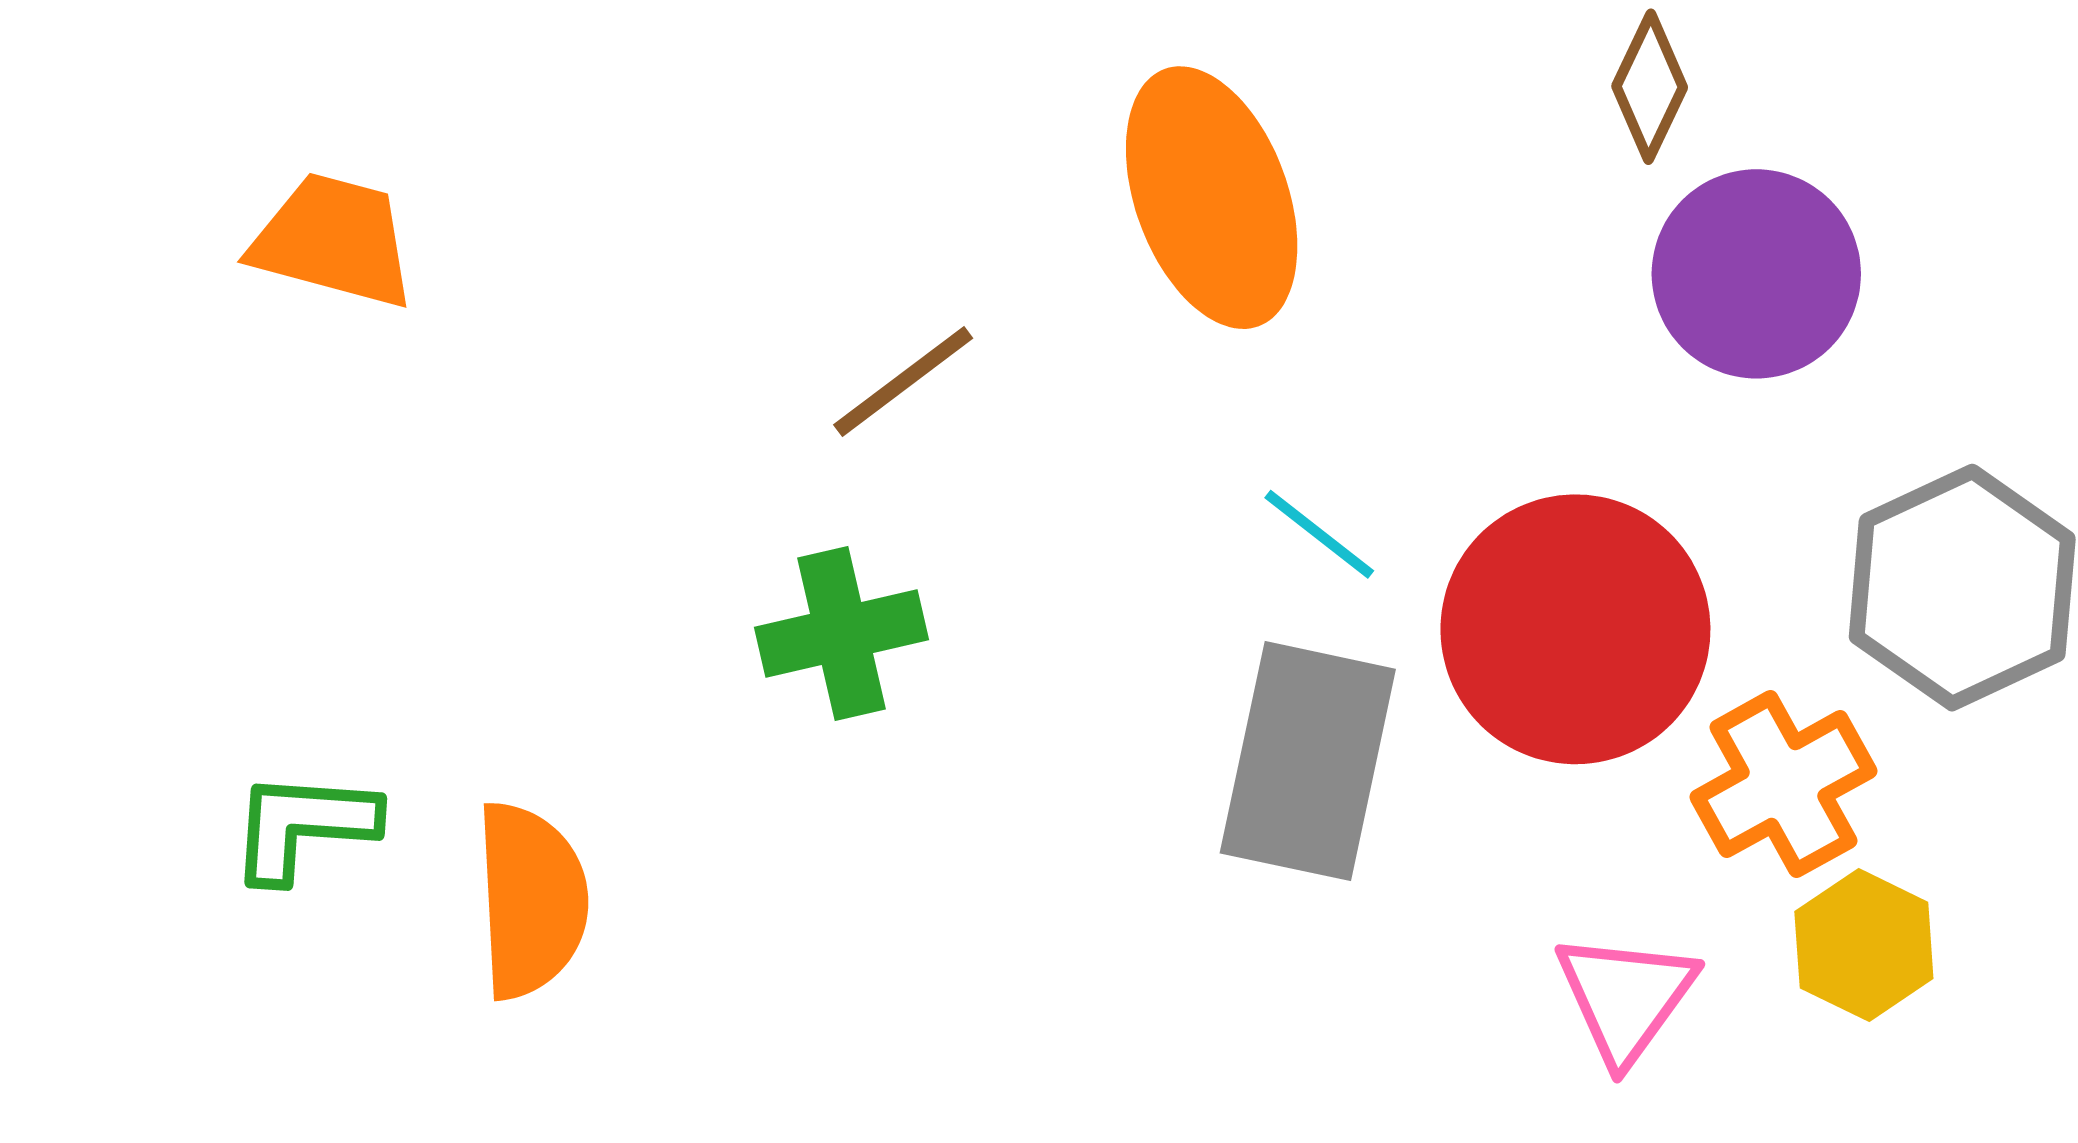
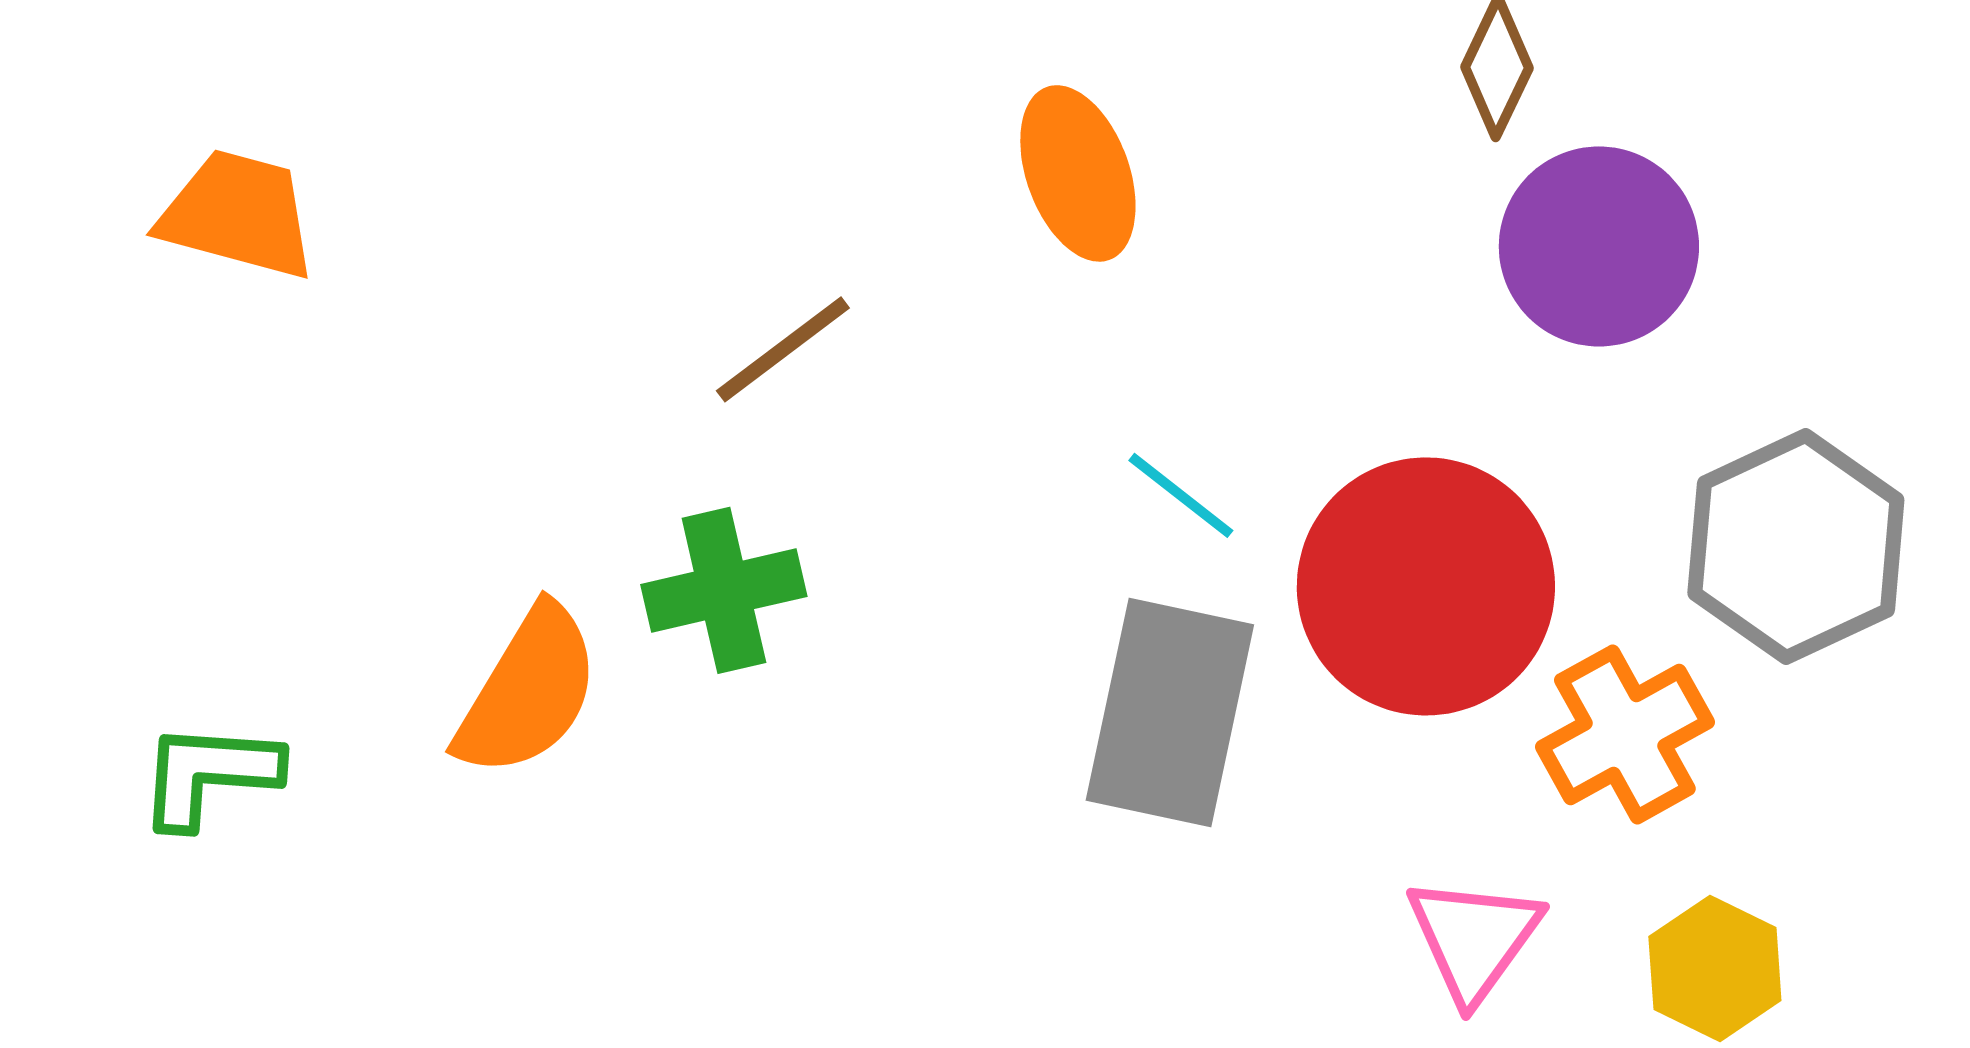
orange ellipse: (1212, 198) -> (1078, 173), size x0.7
orange semicircle: (531, 900) -> (528, 691), moved, turned 34
yellow hexagon: (1864, 945) -> (1715, 968), moved

